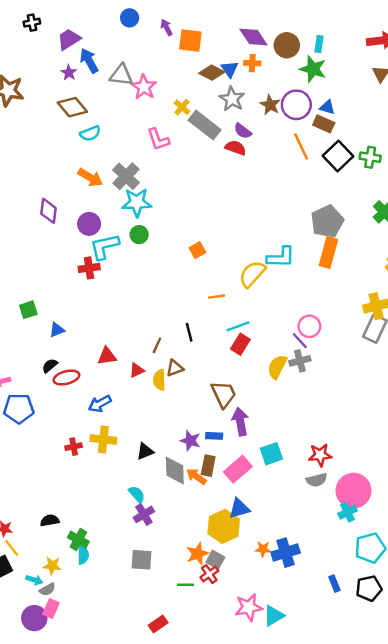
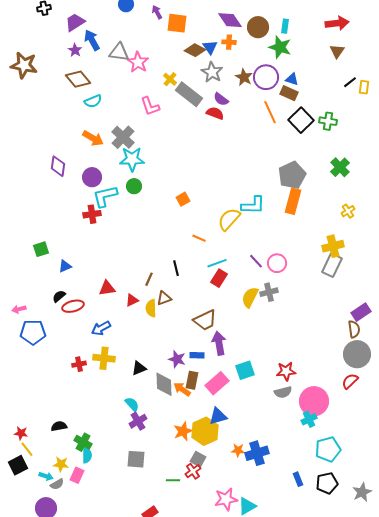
orange line: (217, 297) -> (199, 238), turned 32
purple line: (300, 341) -> (256, 261), moved
brown trapezoid: (224, 394) -> (205, 320), turned 90
orange star: (197, 554) -> (183, 431), moved
pink rectangle: (51, 609) -> (77, 475), moved

